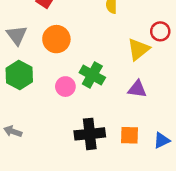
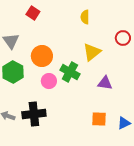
orange circle: (56, 39) -> (42, 56), moved
yellow triangle: (138, 49) -> (92, 52), moved
black cross: (90, 134) -> (34, 114), moved

